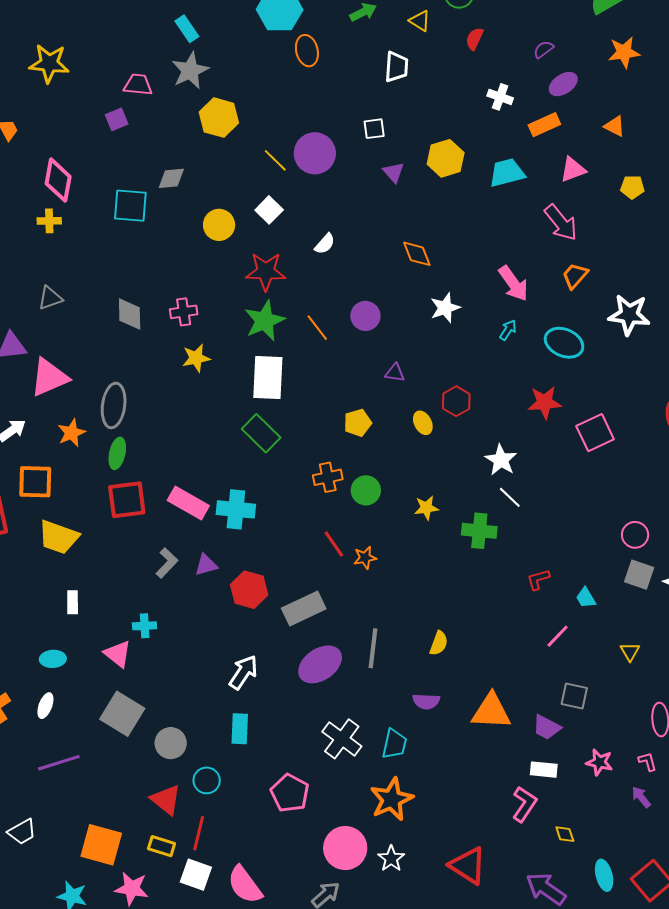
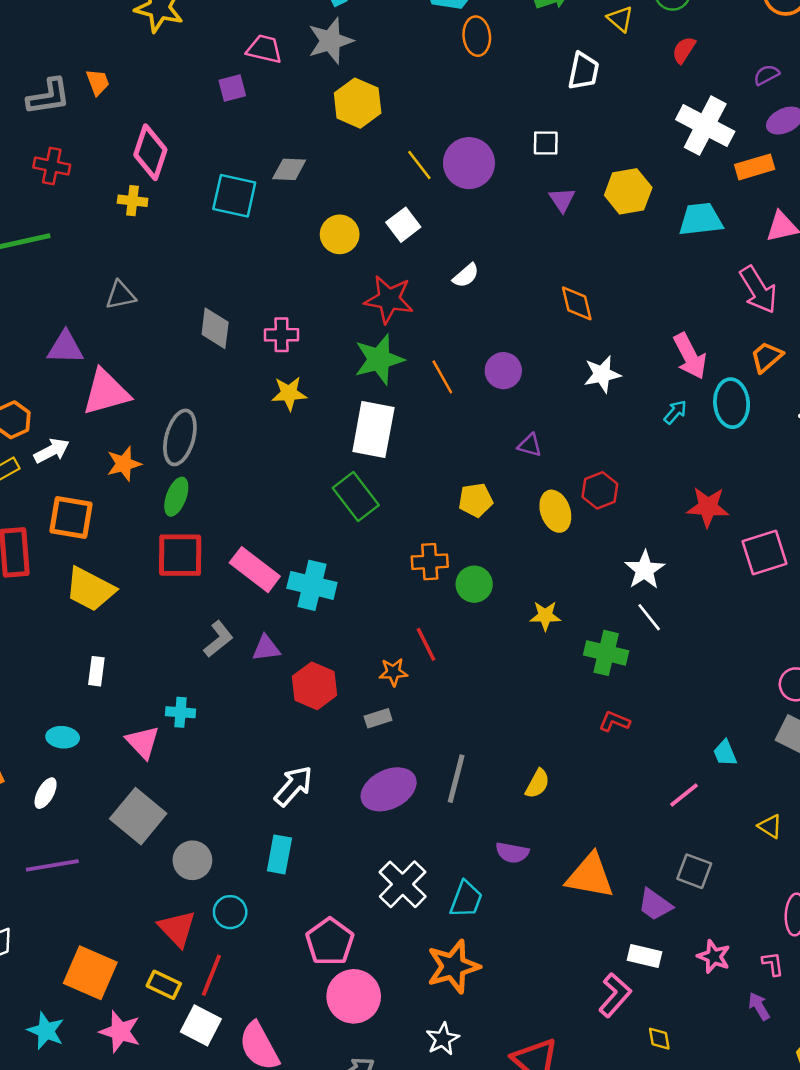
white cross: (500, 97) -> (705, 126), size x1.8
cyan ellipse: (564, 343) -> (732, 403), moved, turned 54
yellow ellipse: (423, 423) -> (555, 511), size x1.4
orange star: (365, 558) -> (393, 672), moved
red L-shape: (538, 579) -> (614, 721), moved, turned 30
gray rectangle: (304, 608) -> (378, 718), size x0.5
yellow triangle: (630, 652) -> (770, 826), turned -35
pink circle: (345, 848) -> (354, 996), moved

